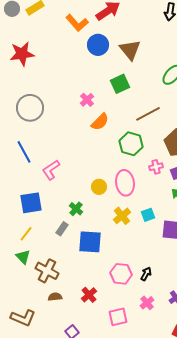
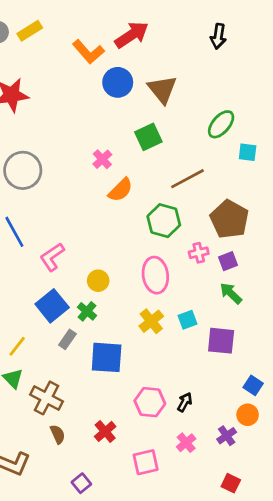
yellow circle: (99, 187) -> (98, 281), moved
blue square: (31, 203) -> (52, 306), moved, turned -30
brown semicircle: (55, 297) -> (58, 434), turned 72

